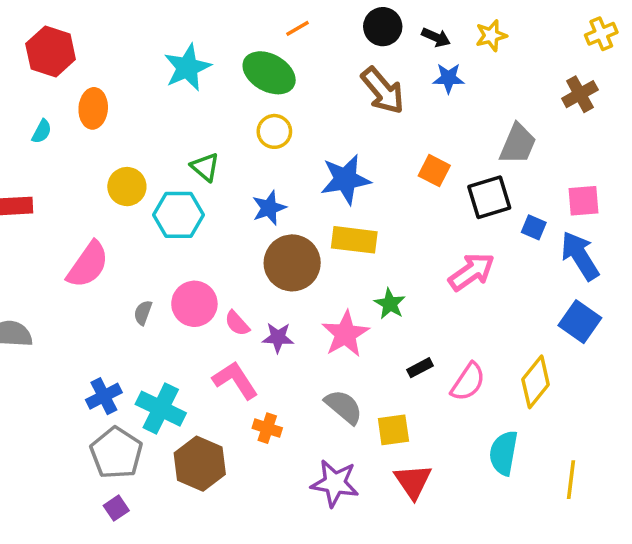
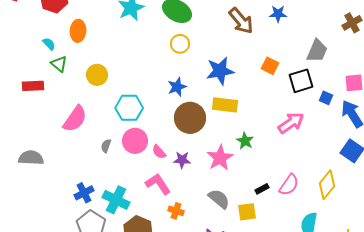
cyan semicircle: (42, 131) -> (49, 44), turned -72
green triangle: (205, 167) -> (59, 64), moved
cyan hexagon: (178, 215) -> (129, 108), moved
black rectangle: (420, 368) -> (262, 189), moved

